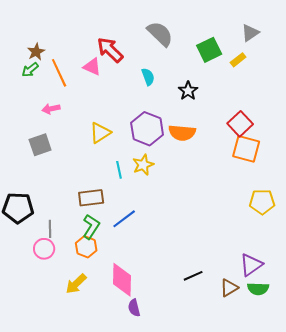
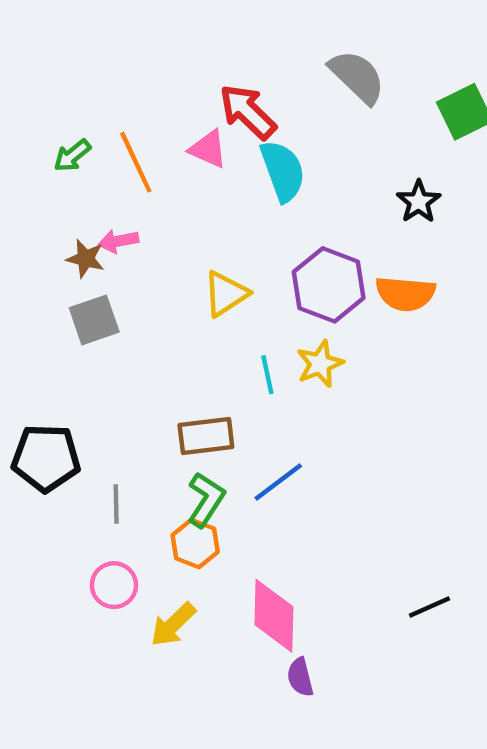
brown star: (36, 52) -> (85, 259), moved, turned -30
cyan semicircle: (148, 77) -> (283, 171), moved, size x1.6
pink circle: (44, 249) -> (114, 585), moved

